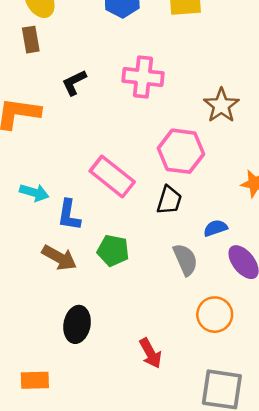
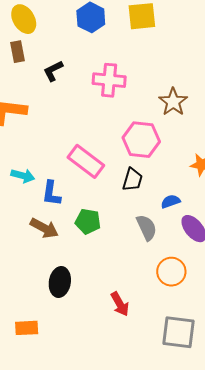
black L-shape: (74, 83) -> (53, 71), moved

